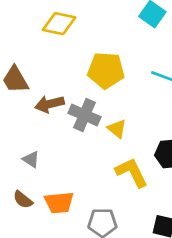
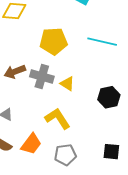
yellow L-shape: (132, 172) -> (58, 119), moved
orange trapezoid: (59, 203) -> (31, 144), turned -40

